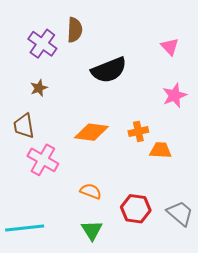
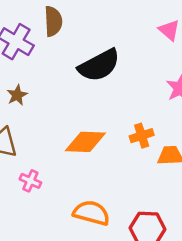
pink cross: (43, 160) -> (30, 181), size x0.6
orange semicircle: (91, 191) -> (91, 213), size x1.4

